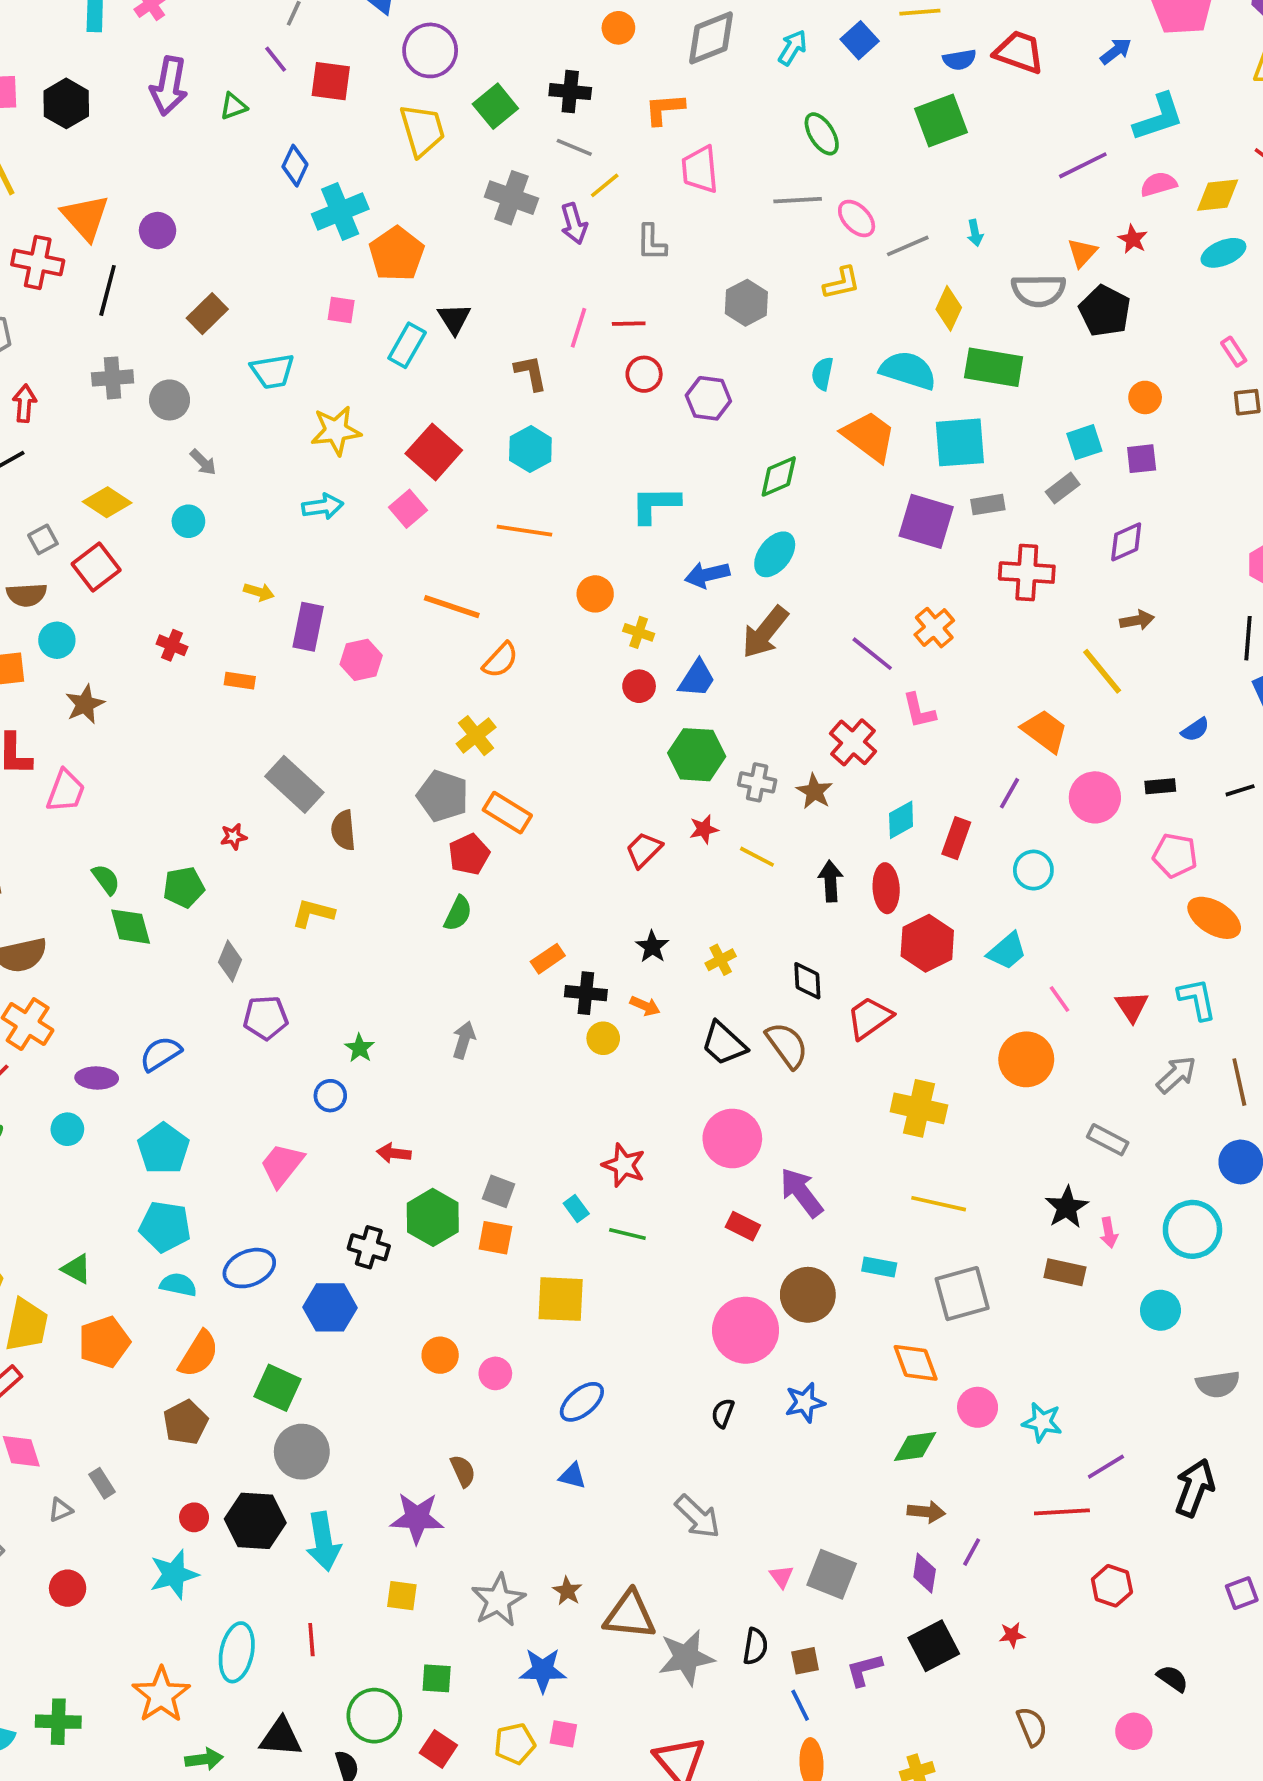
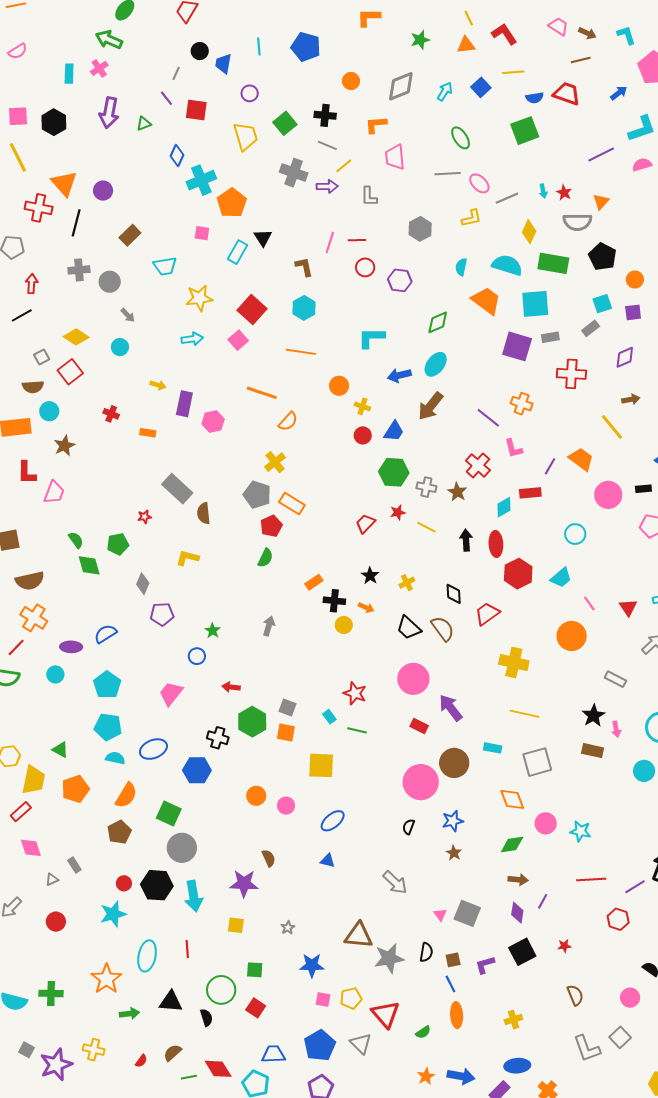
purple circle: (430, 50) -> (250, 93), size x0.6
purple arrow: (574, 224) -> (327, 186), turned -75
red star: (1133, 239) -> (564, 193), moved
black pentagon: (1105, 311) -> (602, 257), moved
orange cross: (934, 628) -> (522, 404), turned -30
purple line: (1010, 793) -> (550, 466), moved
red rectangle: (956, 838) -> (530, 493), moved, turned 65
purple line: (1106, 1467) -> (635, 887), moved
brown star: (567, 1591) -> (454, 853), moved
gray star: (498, 1600) -> (288, 928), size x0.5
yellow pentagon: (515, 1744) -> (351, 998), moved

